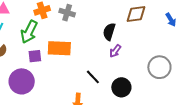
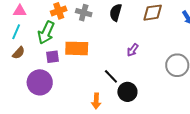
black semicircle: (109, 32) -> (116, 13), moved
black circle: (121, 87) -> (127, 92), moved

